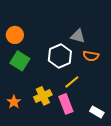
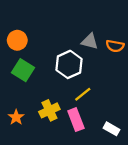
orange semicircle: (91, 56) -> (115, 46), moved

